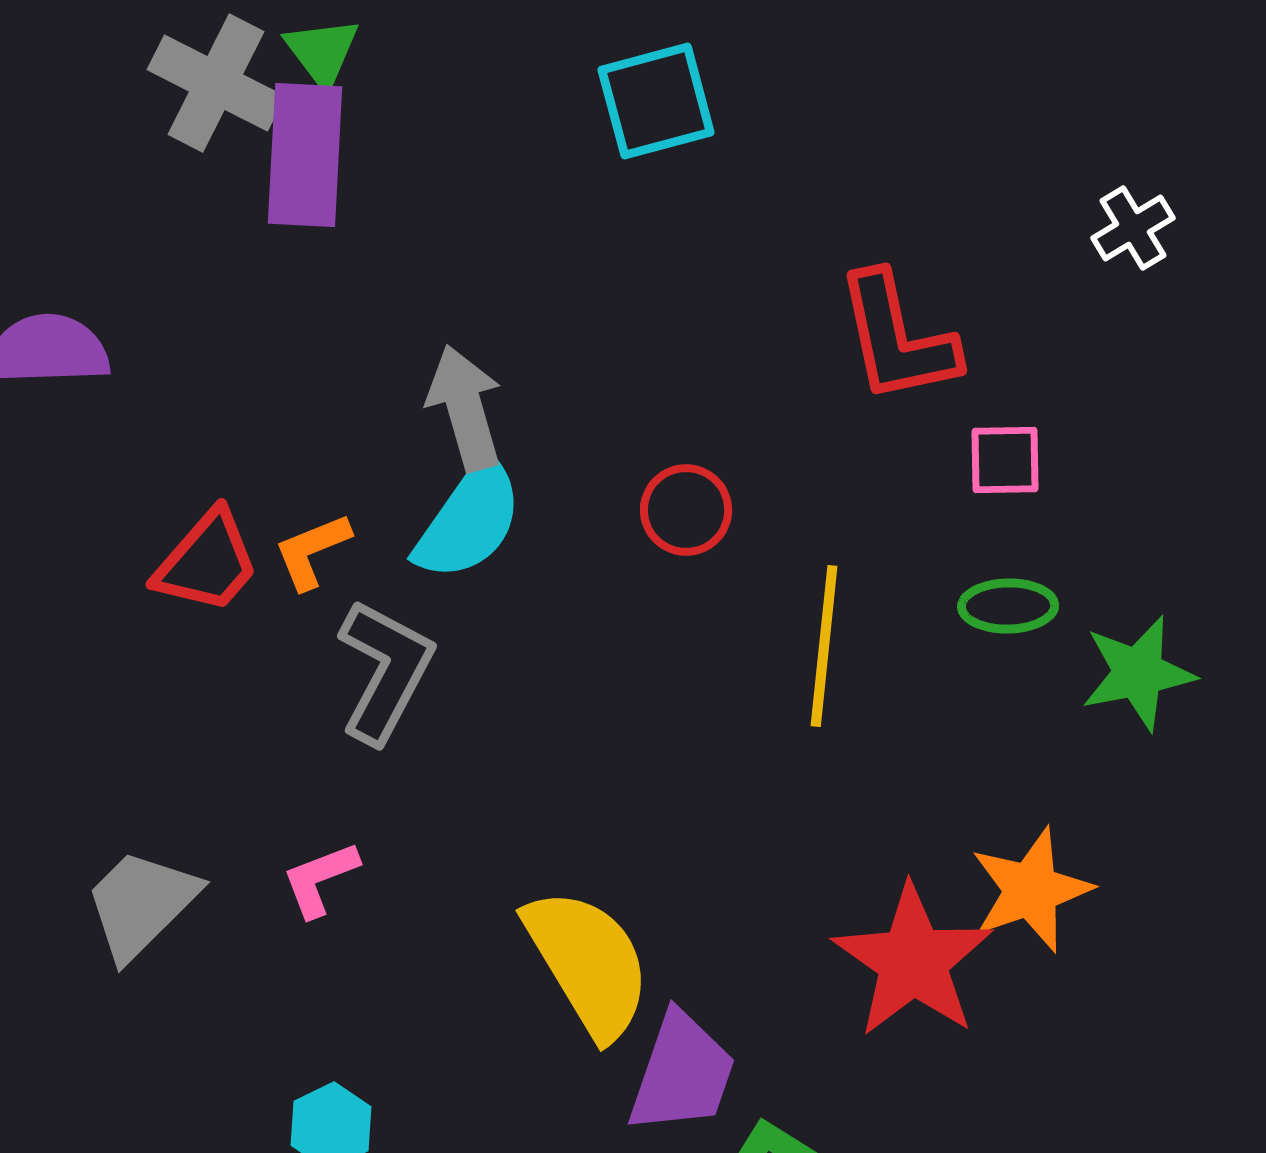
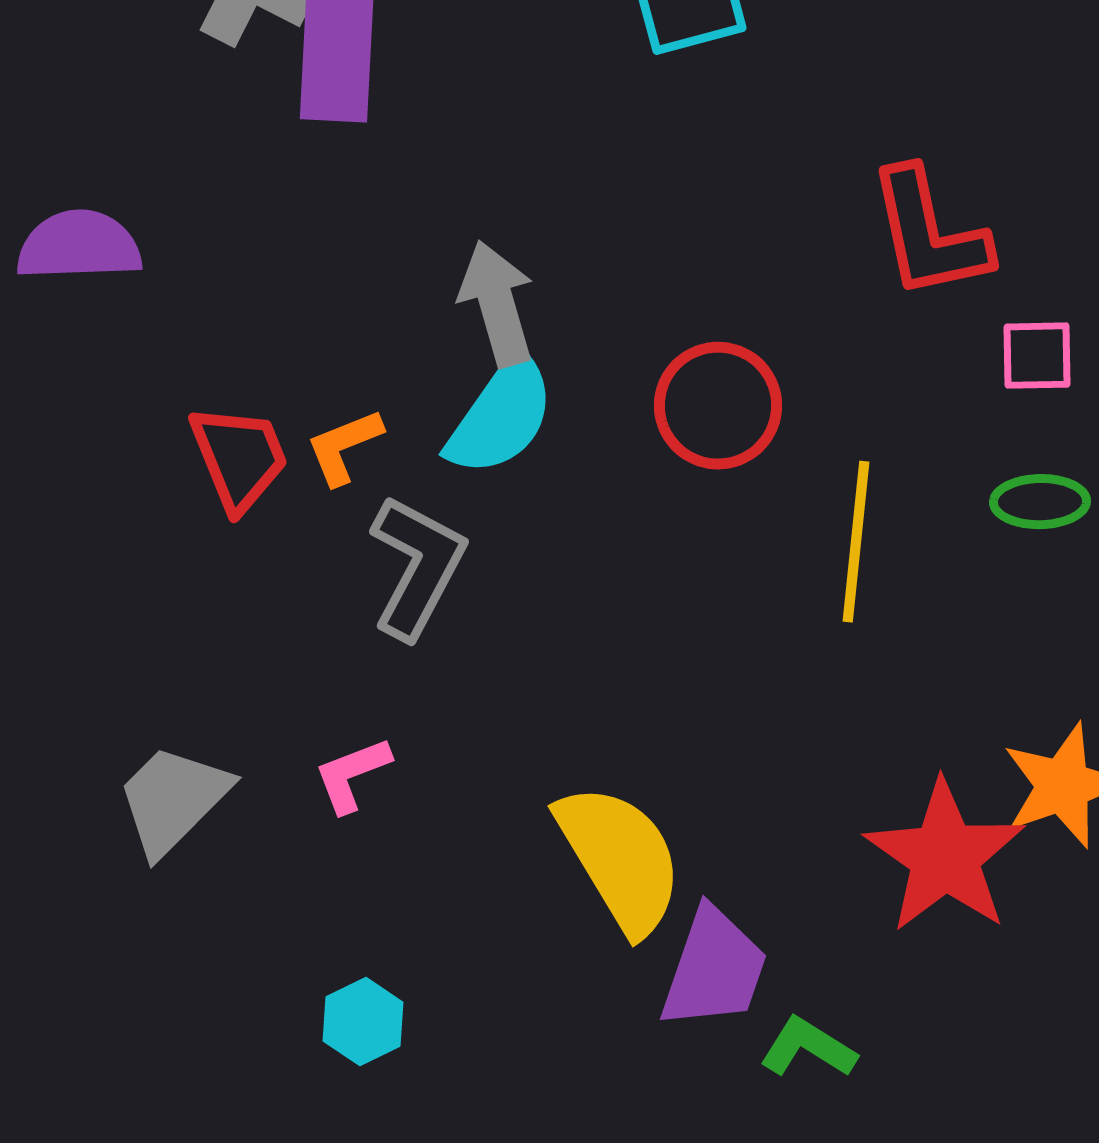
red circle: (686, 510) -> (718, 406), size x1.4
red trapezoid: (207, 562) -> (239, 458), turned -63

